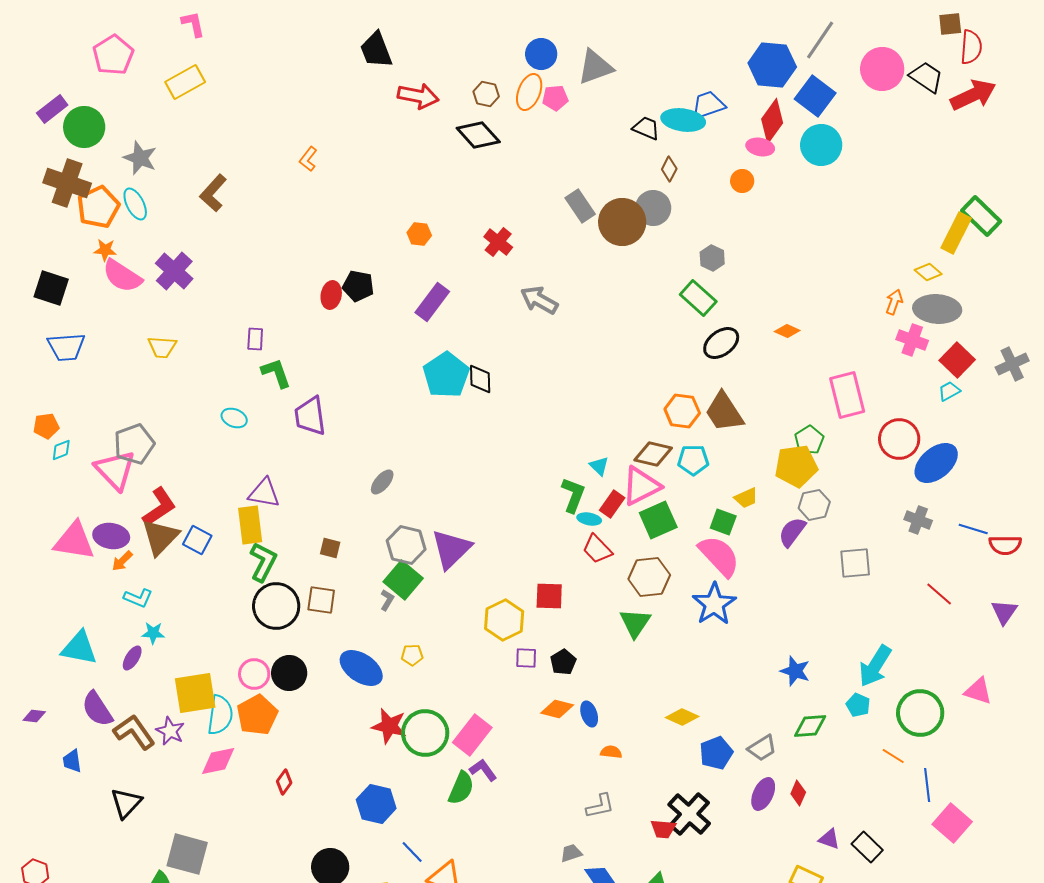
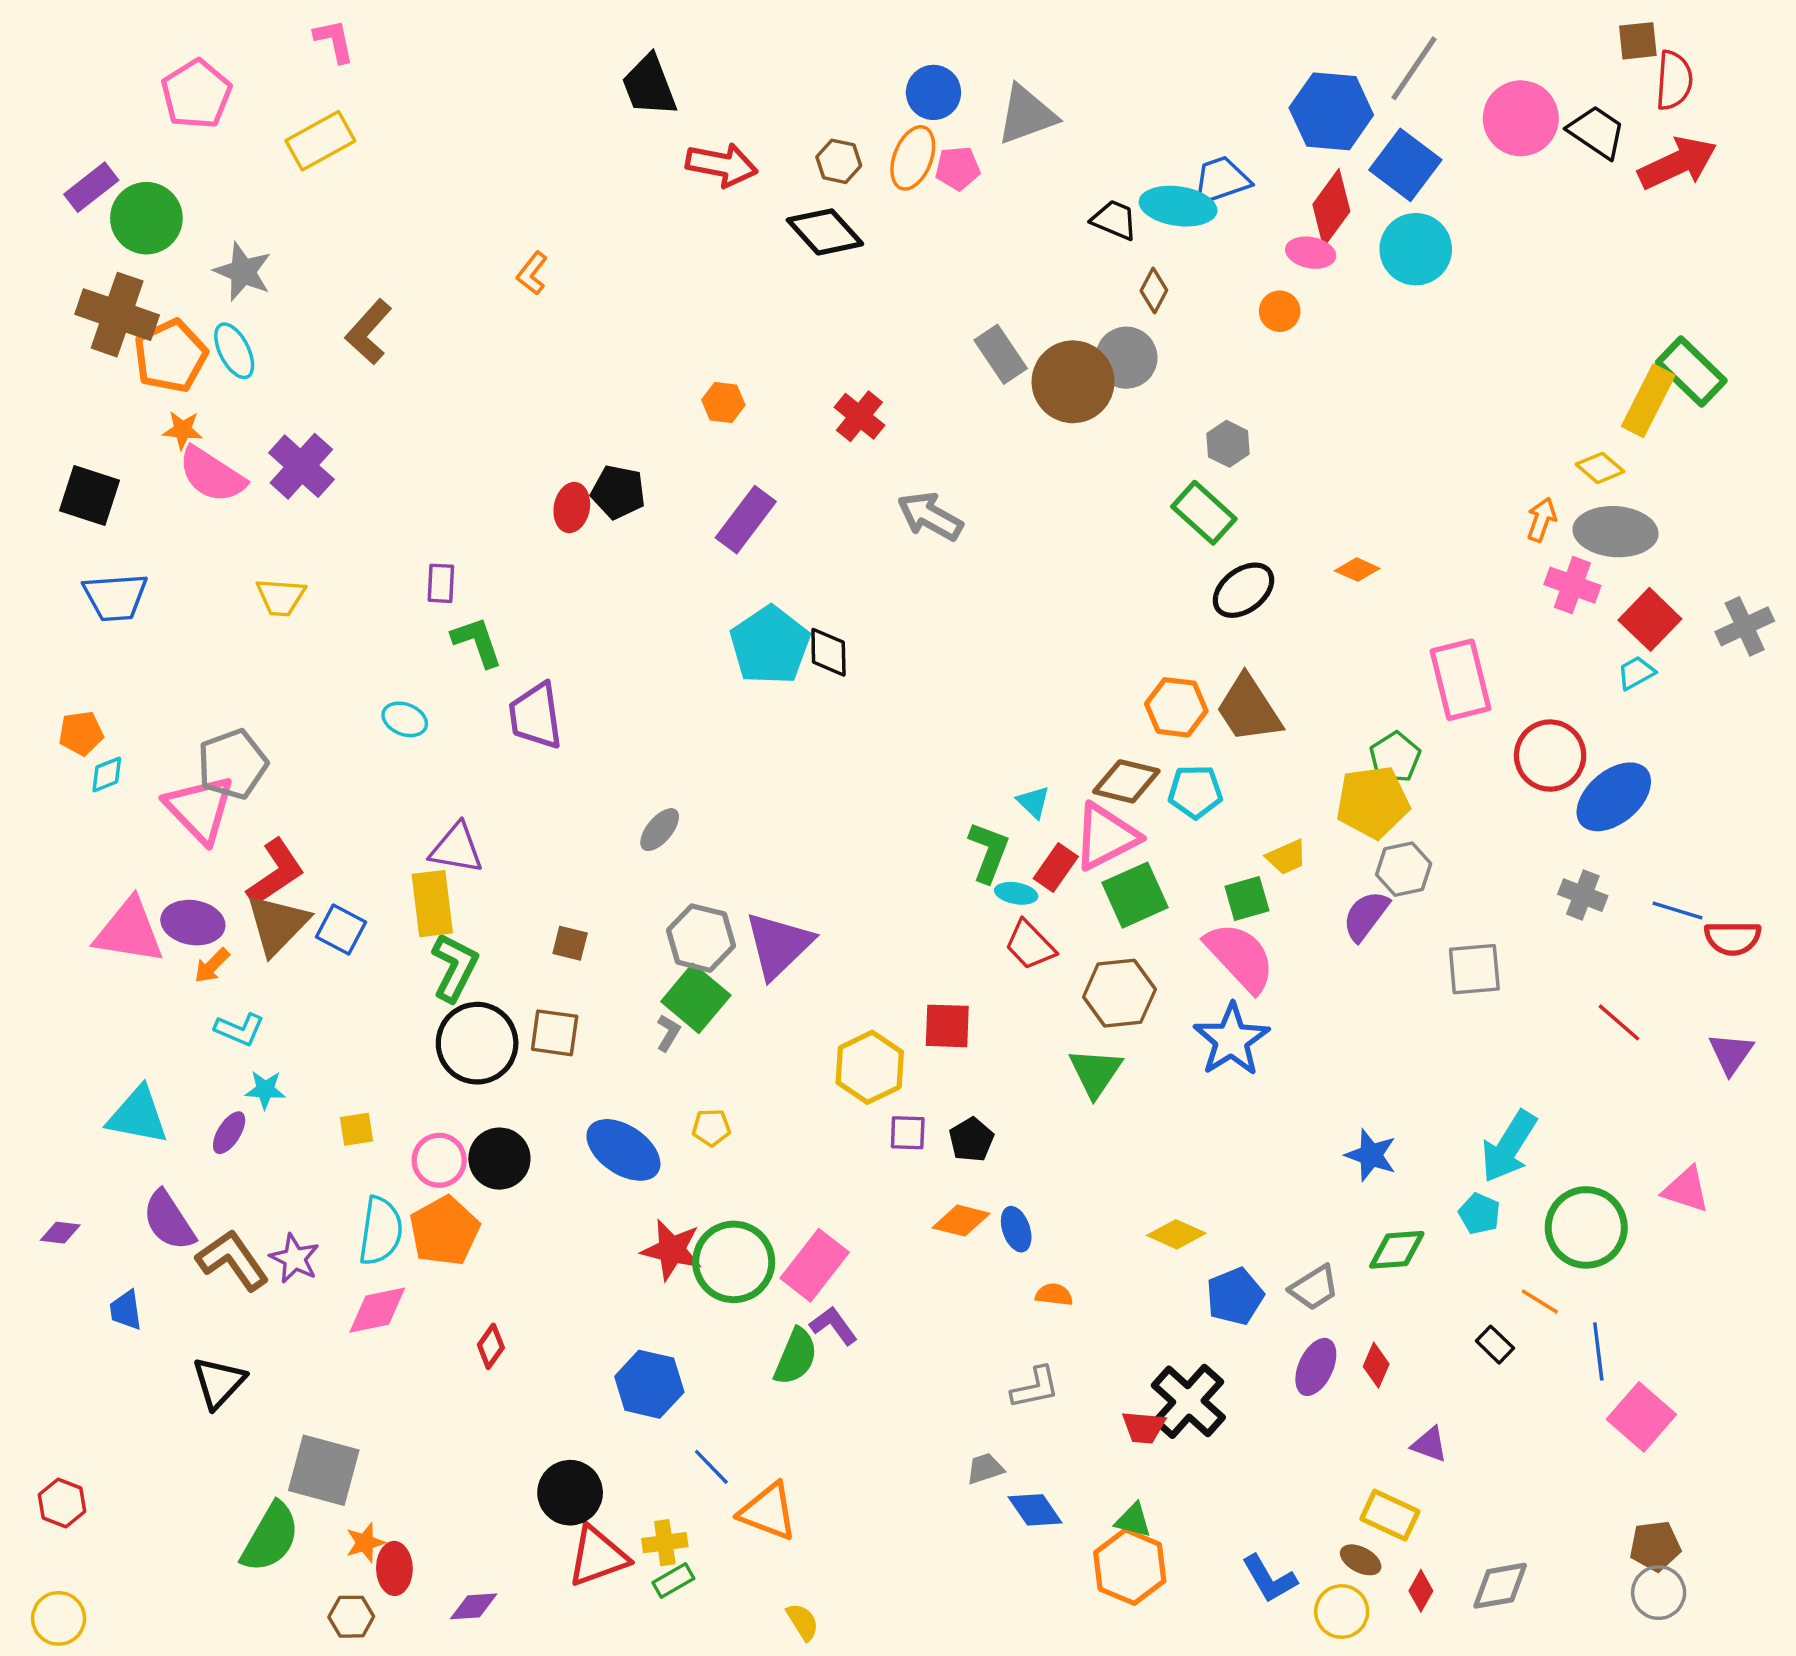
green square: (723, 522) -> (1247, 898), turned -36
yellow square: (195, 693) -> (357, 1129), moved, size x0.5
black rectangle: (867, 847) -> (1495, 1345), moved, size x0.7

